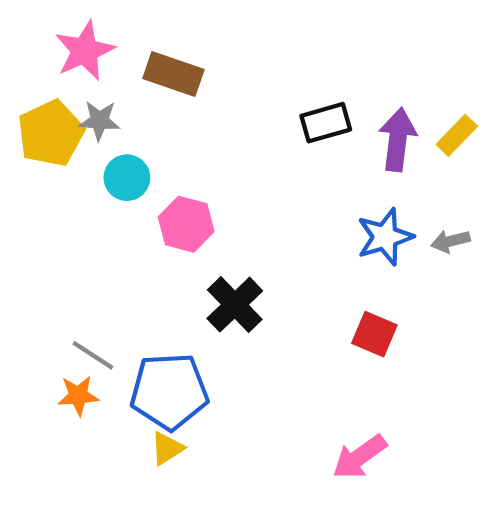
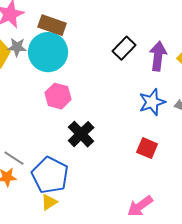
black rectangle: (326, 123) -> (124, 48), turned -30
cyan circle: (127, 178) -> (48, 52), moved, size x1.8
blue pentagon: (169, 391) -> (50, 175), turned 30

